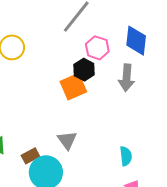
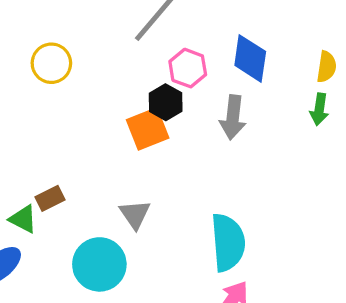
brown rectangle: (30, 156) -> (50, 198), moved
cyan semicircle: (126, 156) -> (228, 242), size x1.8

